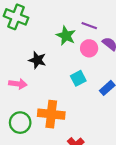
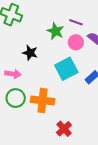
cyan square: (78, 78) -> (66, 69), size x1.6
green circle: (20, 123) -> (16, 98), moved

